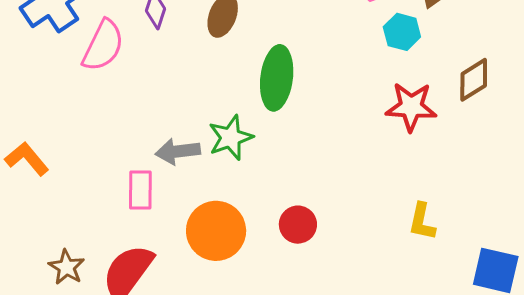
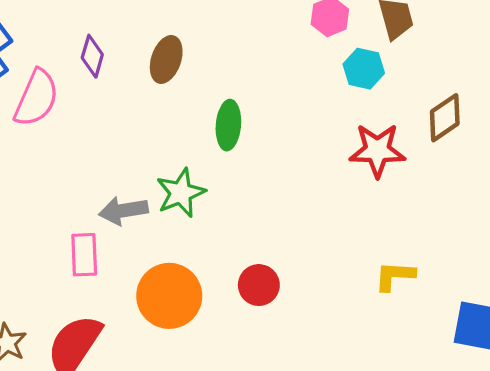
green ellipse: (277, 78) -> (228, 125), size x0.7
yellow L-shape: (422, 222) -> (395, 276), turned 84

